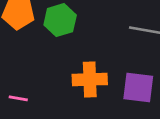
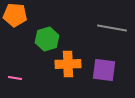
green hexagon: (60, 20) -> (47, 39), moved

